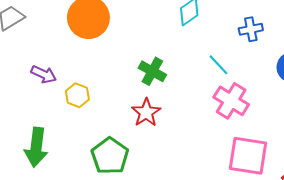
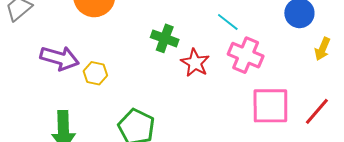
purple arrow: (44, 74) -> (60, 58), size x1.5
red star: (146, 113) -> (195, 63), moved

